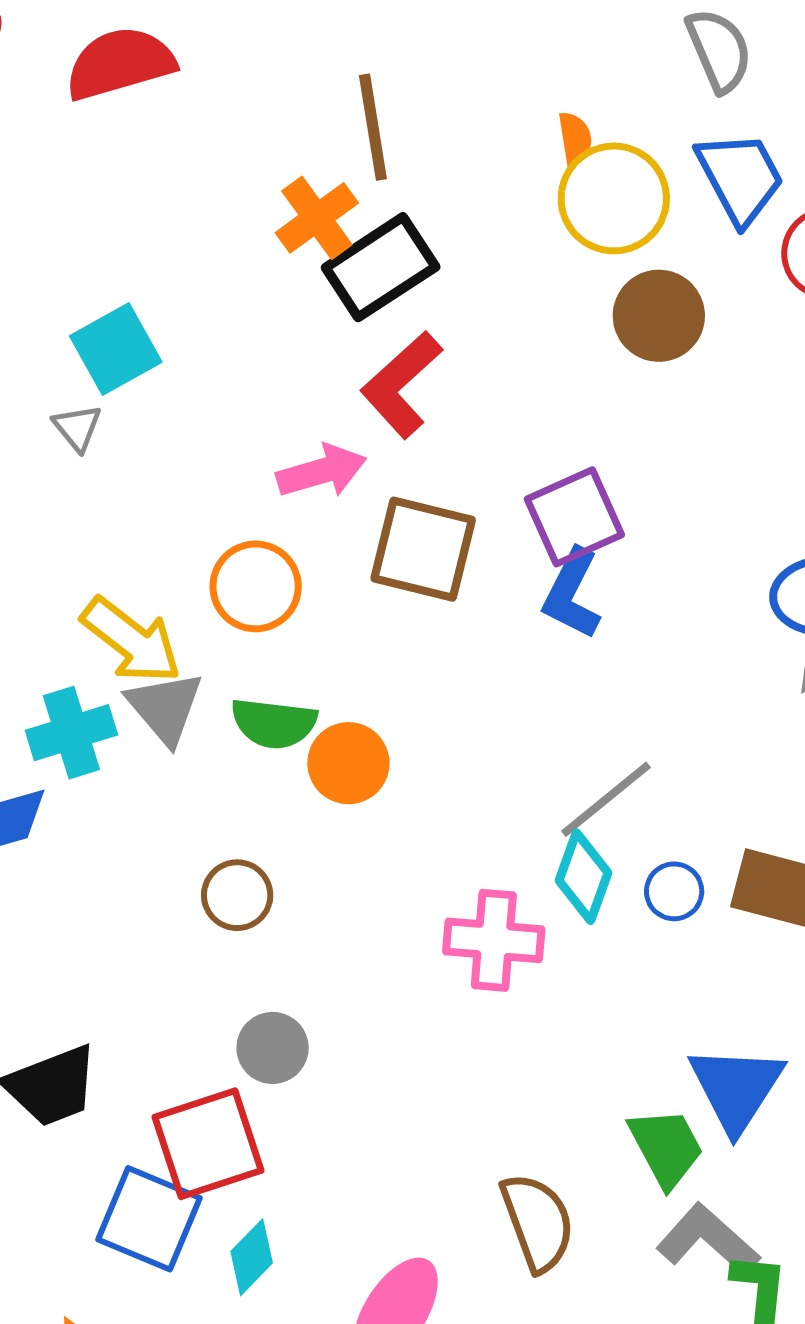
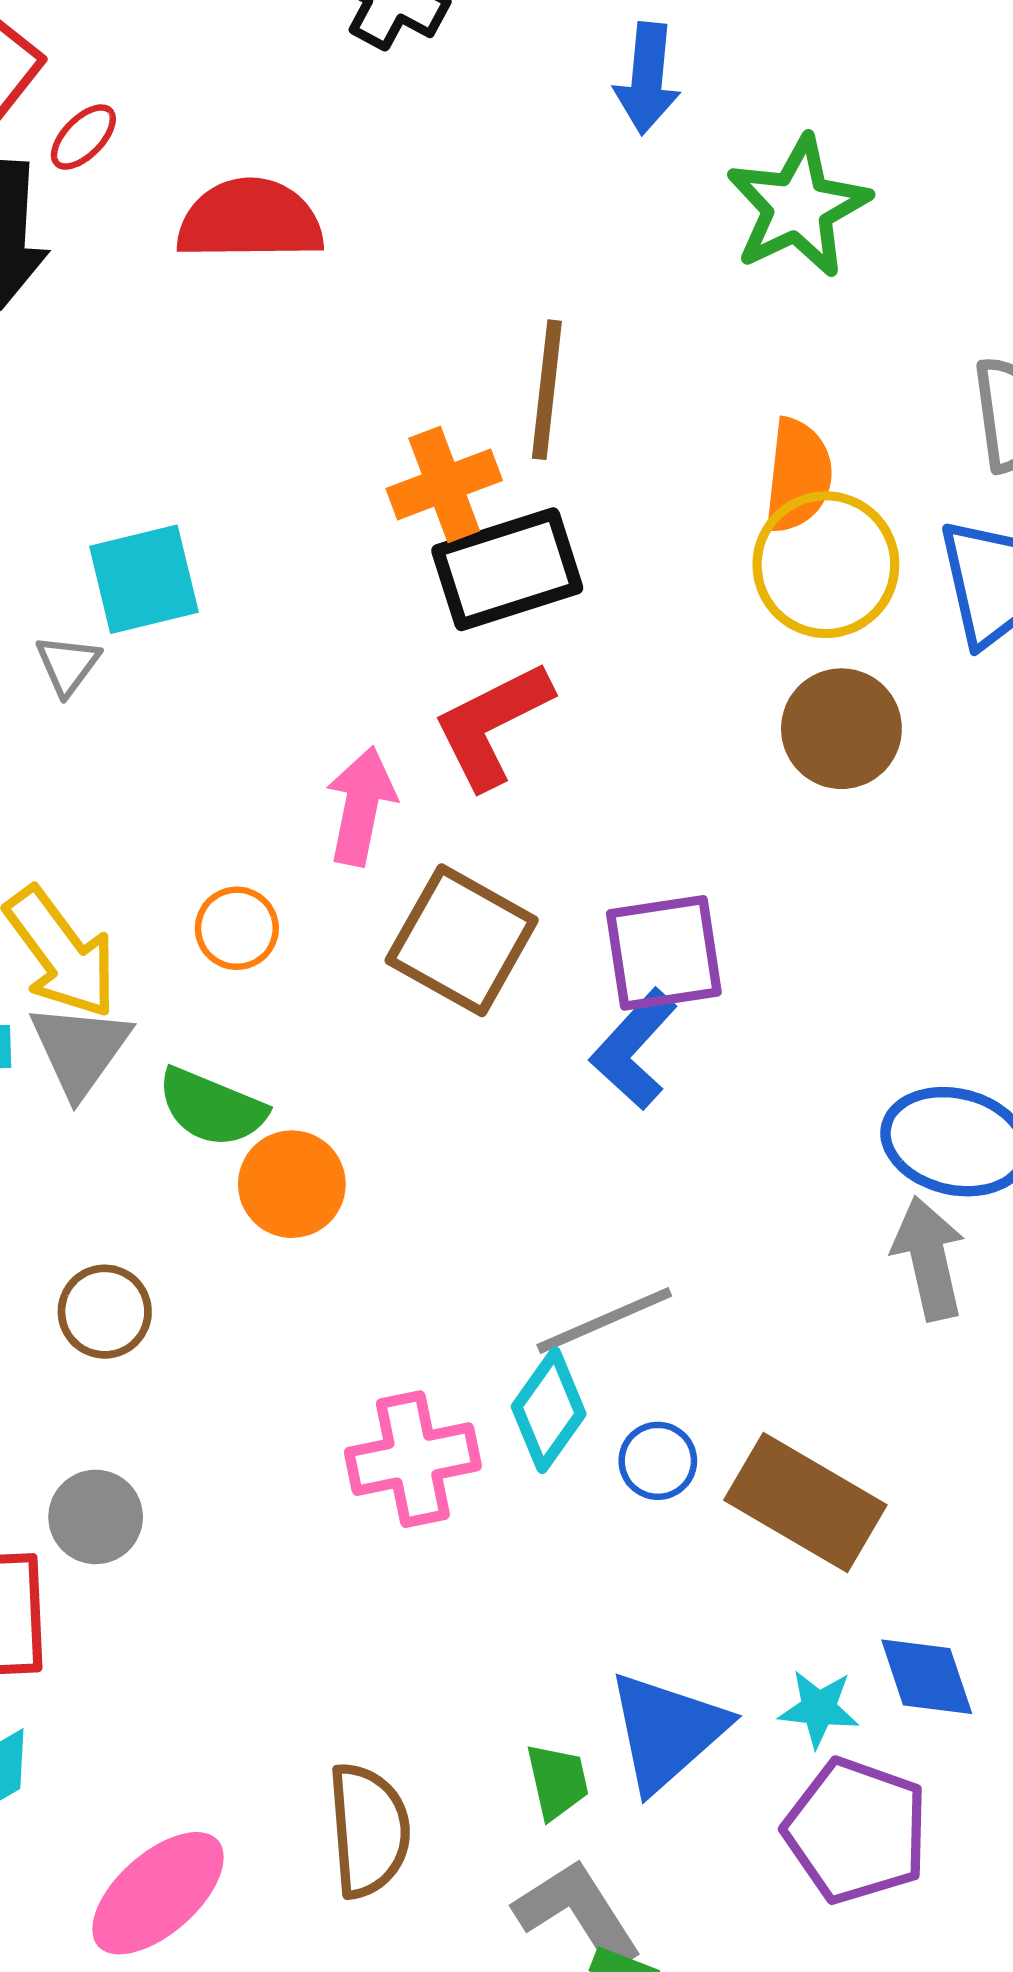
orange semicircle: (575, 139) -> (798, 476), size x1.6
pink arrow: (322, 471) -> (361, 806), turned -78
orange circle: (256, 586) -> (237, 928), size x0.7
pink cross: (494, 940) -> (413, 1459), turned -32
green trapezoid: (666, 1147) -> (557, 1781), size x0.7

